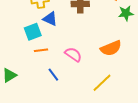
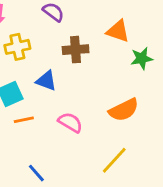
blue triangle: (50, 19) -> (46, 81), moved
blue line: (53, 75) -> (36, 173), moved

